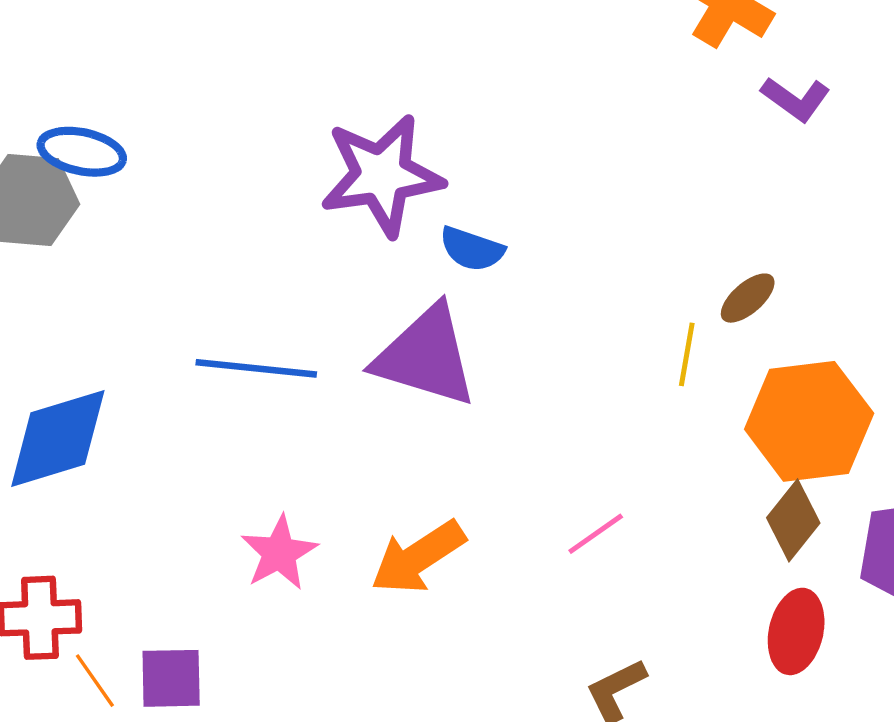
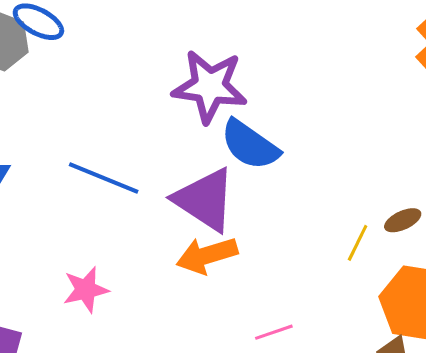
blue semicircle: (472, 249) -> (250, 145), size x1.6
orange arrow: (418, 557) -> (207, 255), moved

